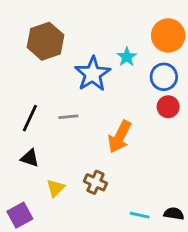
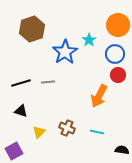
black line: (30, 118) -> (21, 83), turned 48
orange arrow: (120, 137) -> (99, 96), moved
cyan line: (140, 215) -> (97, 132), moved

